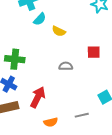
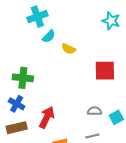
red square: (94, 52) -> (105, 71), size x1.5
gray semicircle: (66, 66) -> (94, 111), moved

